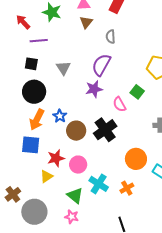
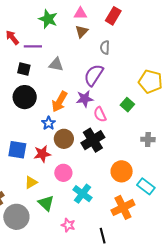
red arrow: (23, 22) -> (12, 37), moved
gray triangle: (63, 68) -> (56, 64), moved, turned -49
pink semicircle: (119, 104) -> (100, 114), moved
orange arrow: (37, 120) -> (60, 102), moved
red star: (56, 158) -> (42, 154), moved
orange cross: (127, 188) -> (123, 207), moved, size x1.6
green triangle: (75, 196) -> (46, 203), moved
pink star: (72, 217) -> (68, 225), moved

